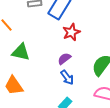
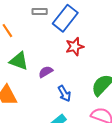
purple semicircle: (64, 59) -> (46, 72), moved

